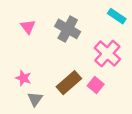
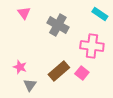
pink triangle: (28, 27) -> (24, 13), moved
pink cross: (107, 53) -> (92, 46), turned -35

